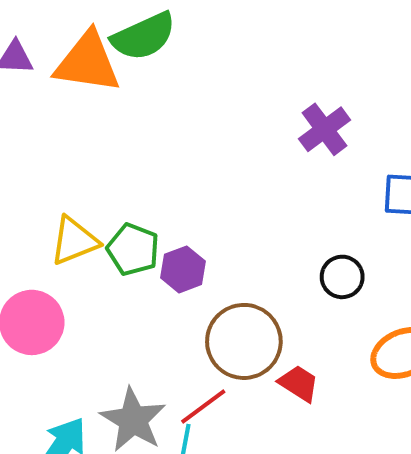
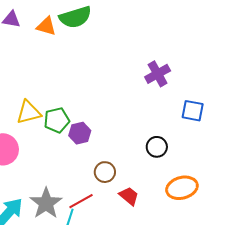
orange triangle: (87, 62) -> (46, 26), size x0.6
green pentagon: (133, 249) -> (57, 120), turned 30
brown circle: (244, 341) -> (105, 172), size x0.6

